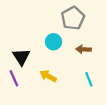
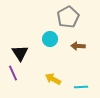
yellow arrow: (48, 76) -> (53, 79), moved
cyan line: (89, 79) -> (81, 87), moved, turned -72

